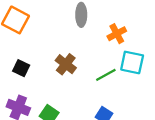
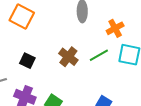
green line: (106, 75) -> (99, 55), moved

